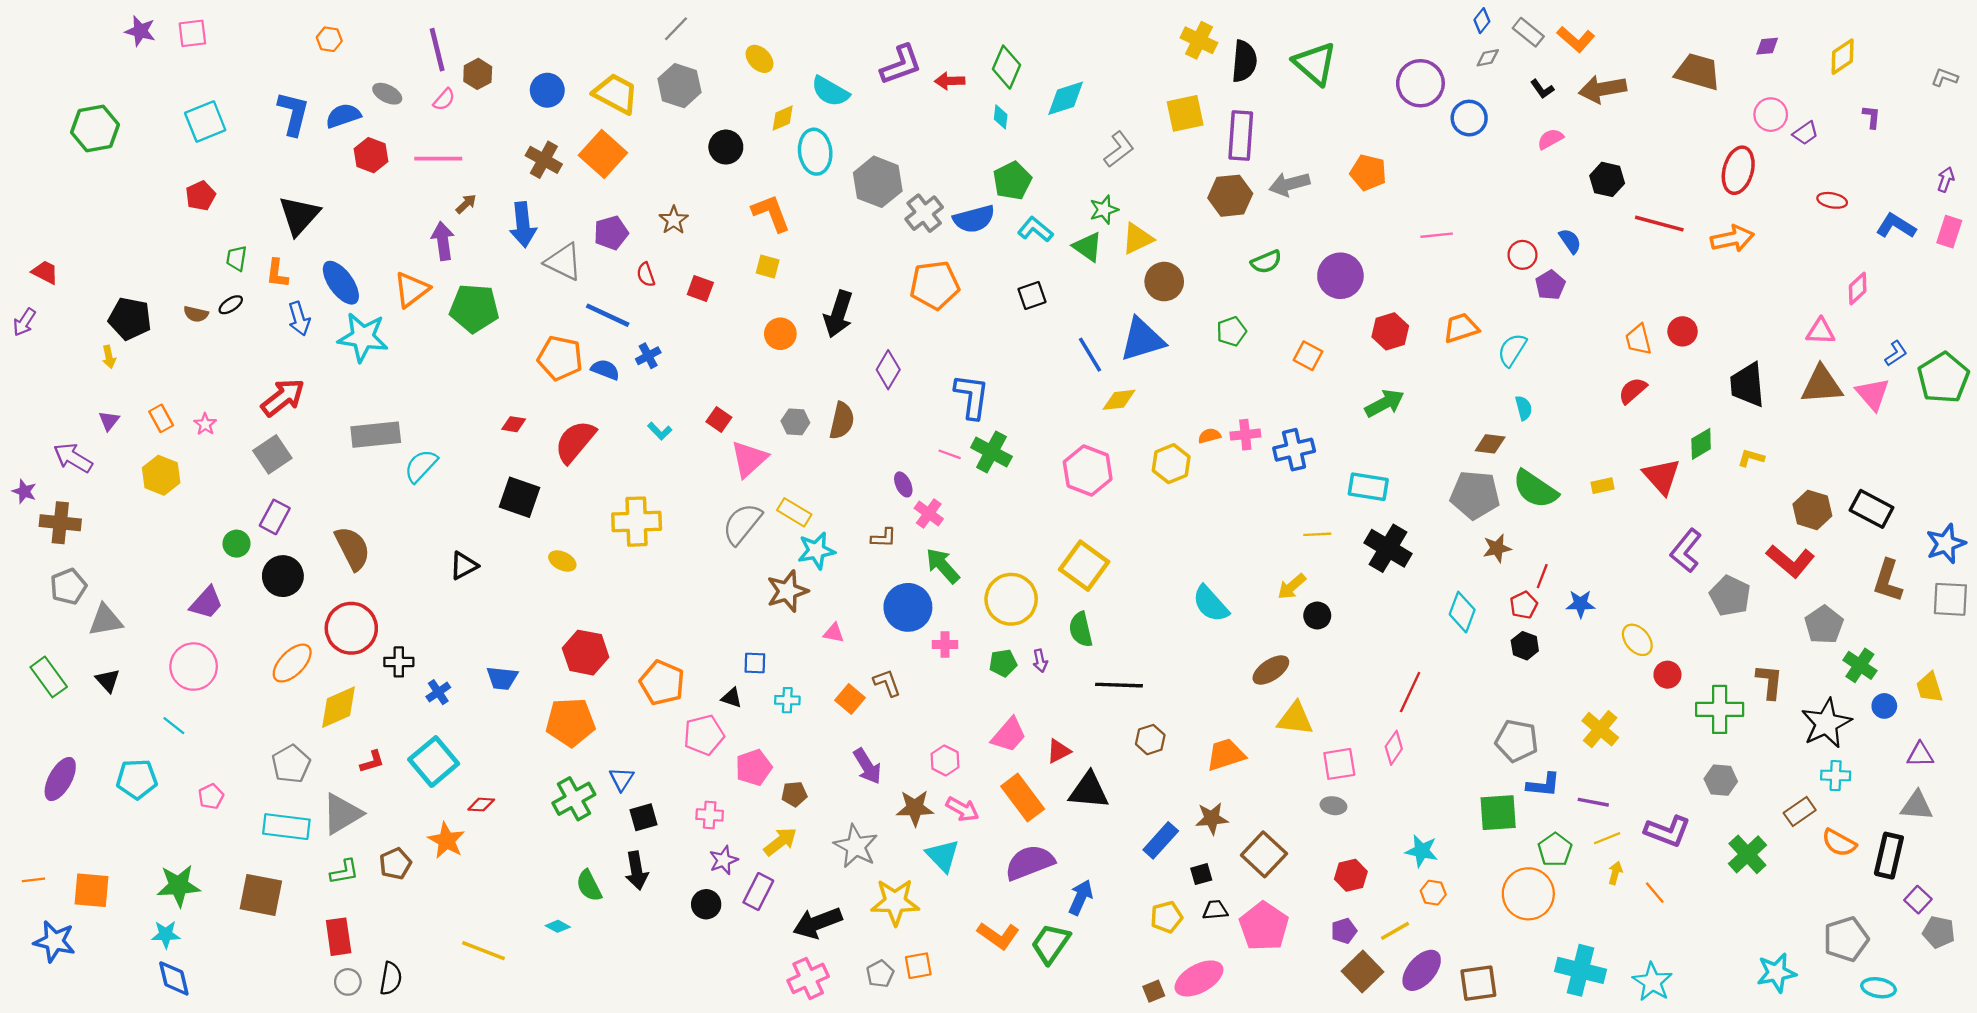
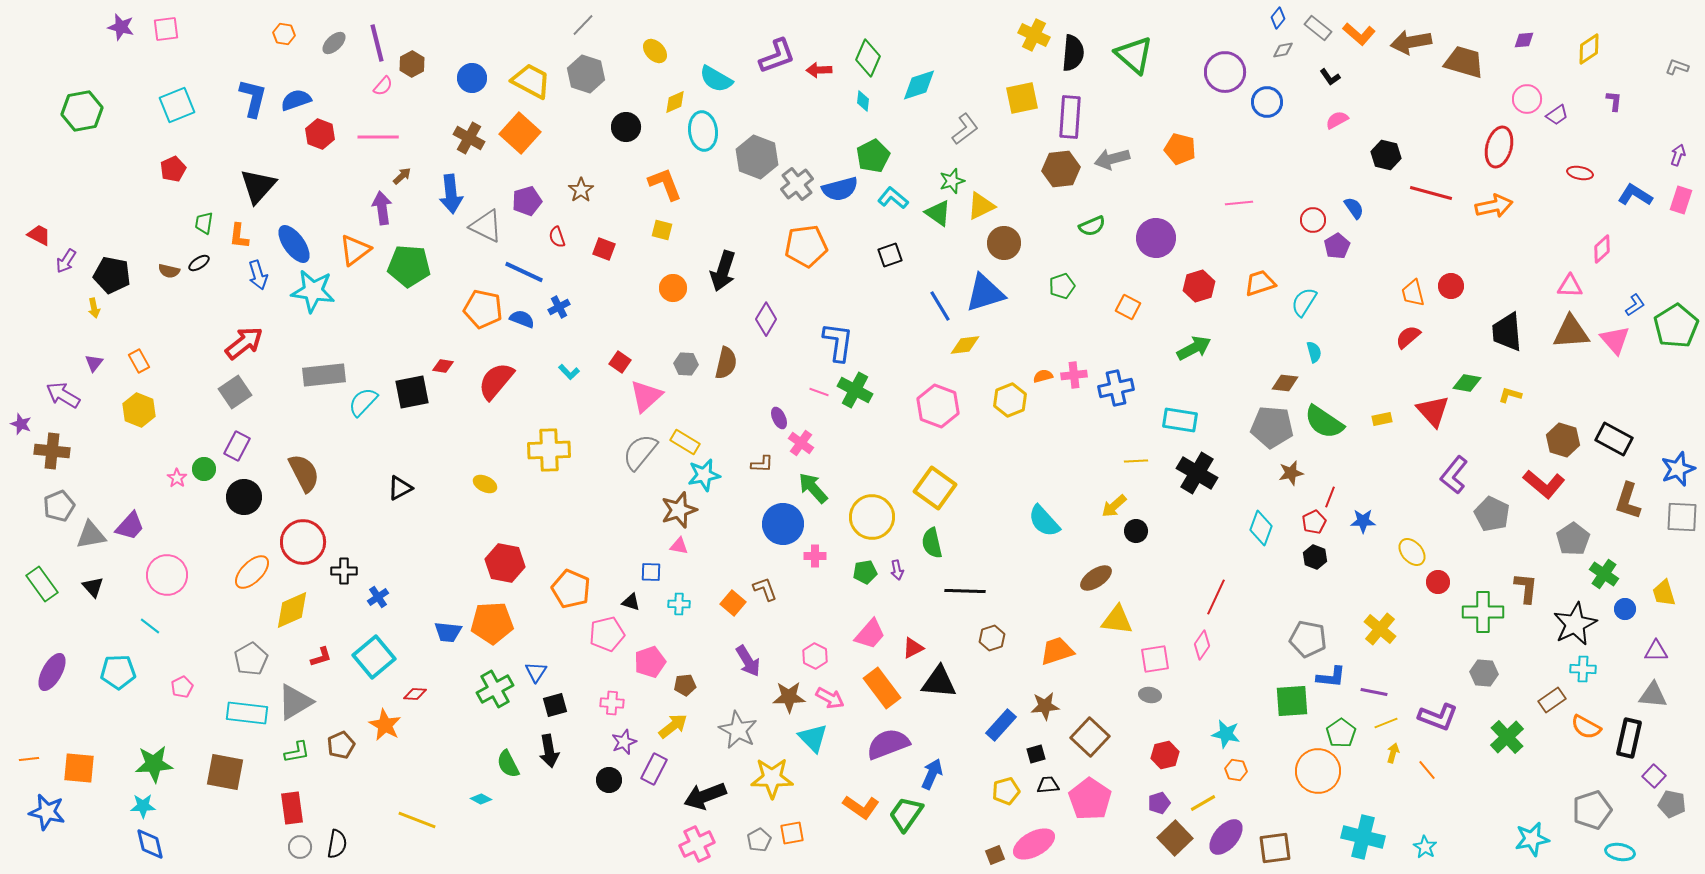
brown arrow: (1603, 89) -> (1411, 42), moved
gray ellipse: (387, 94) -> (334, 43), moved, turned -70
purple arrow: (24, 322) -> (66, 261), moved
pink star: (205, 424) -> (177, 478), moved
green diamond: (1701, 444) -> (1467, 383), turned 40
black square: (519, 497) -> (412, 392), moved, turned -30
purple trapezoid: (206, 603) -> (130, 526), moved
pink triangle: (834, 633) -> (679, 546), moved
blue trapezoid: (502, 678) -> (448, 632), moved
cyan star: (1652, 982) -> (1425, 847), size x0.7

